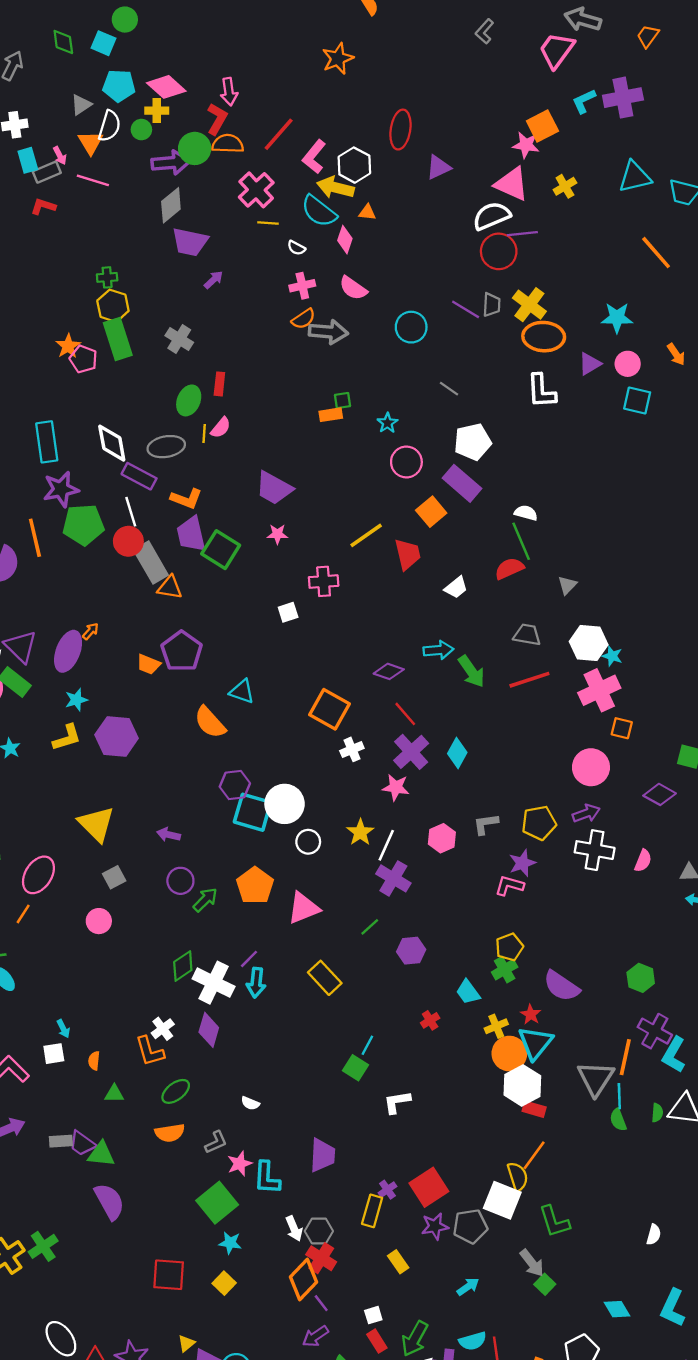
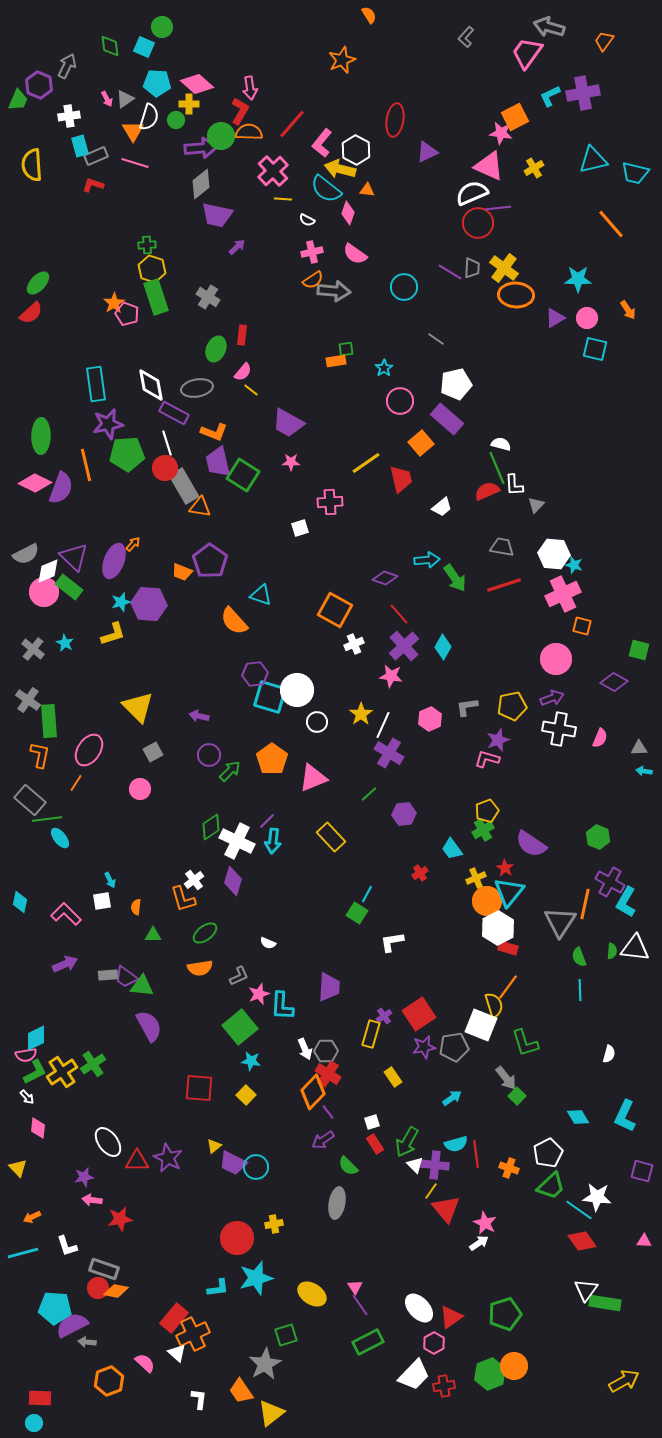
pink arrow: (60, 156) -> (107, 99), moved
white L-shape: (541, 391) -> (514, 485), moved, size x0.7
yellow line: (204, 434) -> (251, 390), moved, turned -56
purple hexagon: (117, 736) -> (149, 604), moved
cyan line: (619, 1096) -> (580, 990), moved

